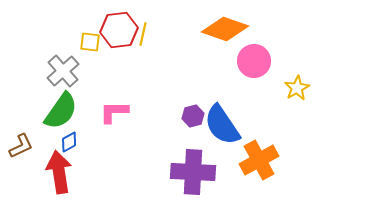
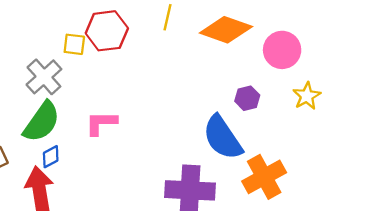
yellow line: (143, 34) -> (167, 17), moved
pink circle: (254, 61) -> (282, 50), moved
purple hexagon: (193, 116) -> (247, 98), moved

